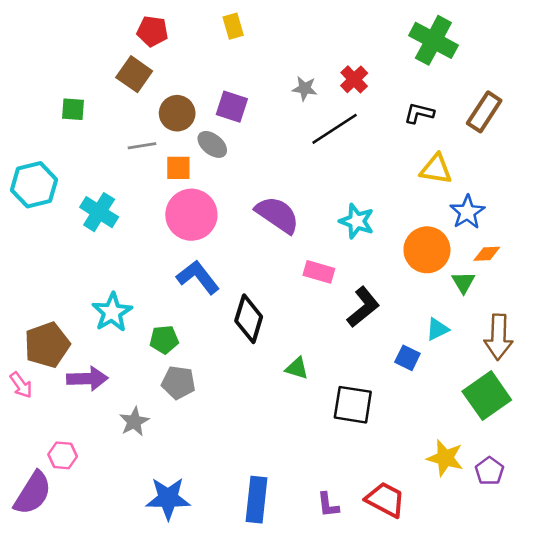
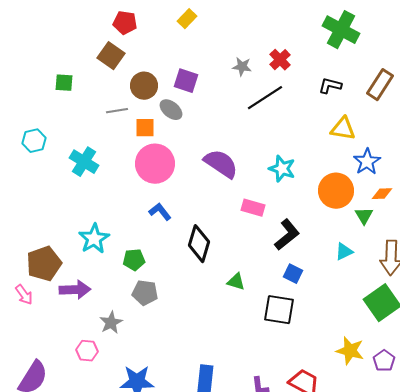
yellow rectangle: (233, 26) -> (187, 19), turned 60
cyan hexagon: (34, 185) -> (34, 141), size x0.7
blue L-shape: (198, 277) -> (160, 212), size x0.7
blue square: (407, 358) -> (293, 274), moved
pink hexagon: (63, 455) -> (87, 351), moved

